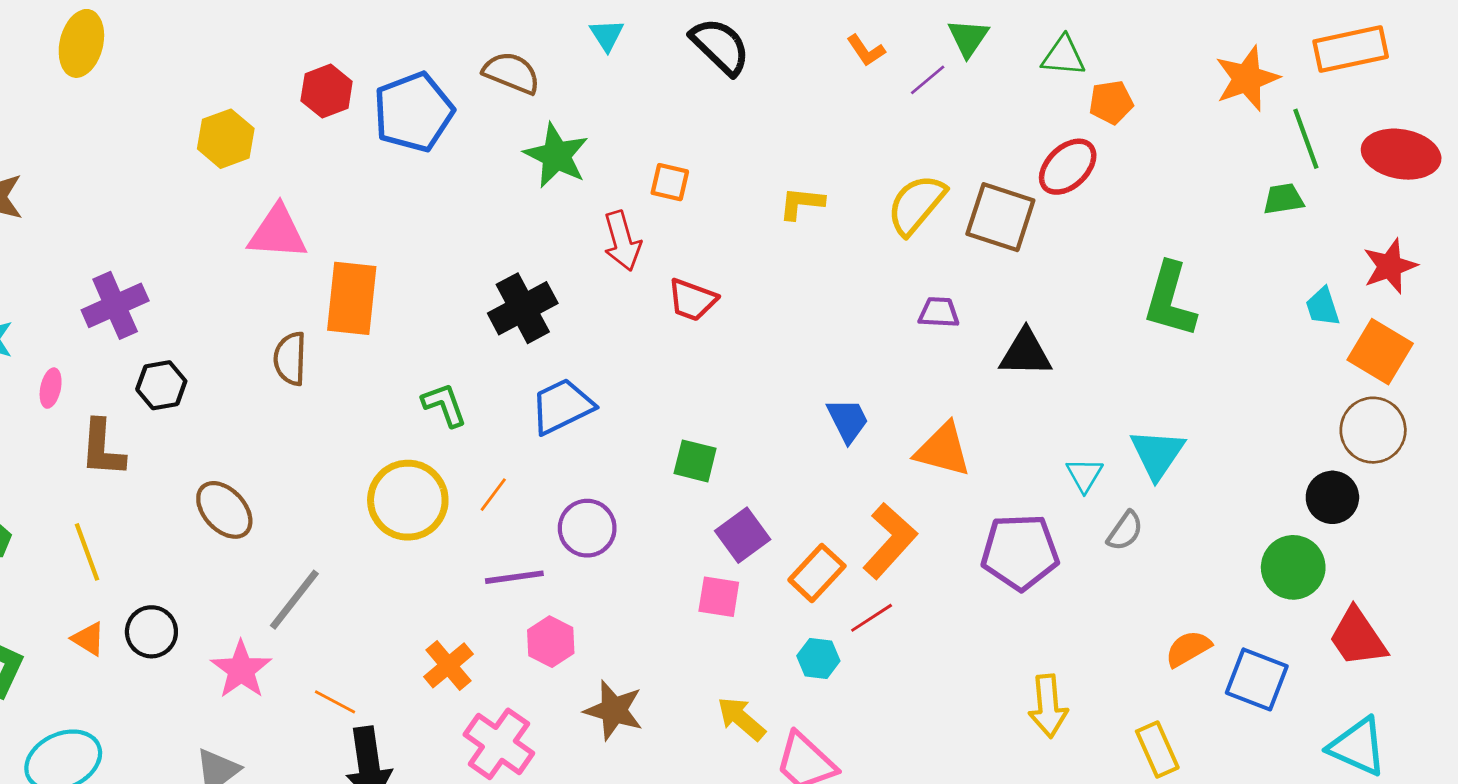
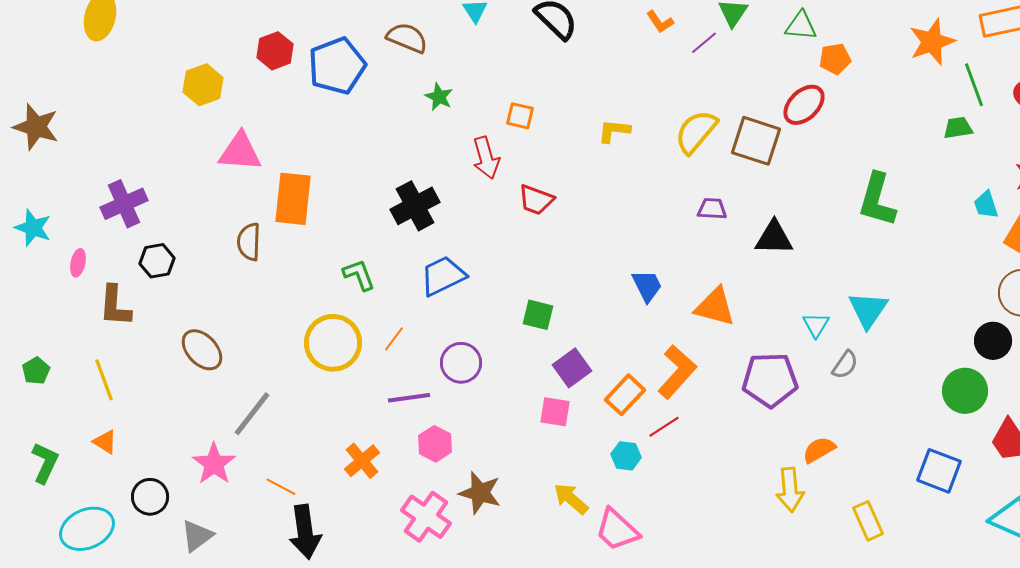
green star: (556, 156) -> (439, 97), size x0.6
black circle: (151, 632) -> (150, 497), moved
orange semicircle: (1188, 649) -> (819, 450), moved
pink cross: (499, 744) -> (426, 517), moved

